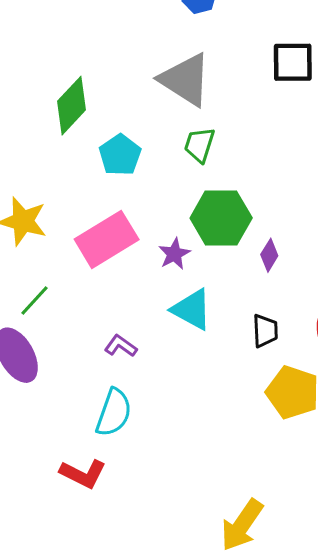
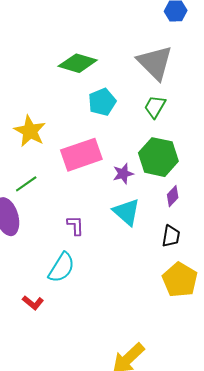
green diamond: (71, 106) -> (78, 63), turned 51
purple diamond: (269, 255) -> (173, 196), moved
purple L-shape: (121, 346) -> (75, 225), turned 40
red L-shape: (83, 474) -> (33, 303), size x0.7

